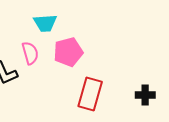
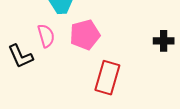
black cross: (145, 95) -> (164, 41), moved

